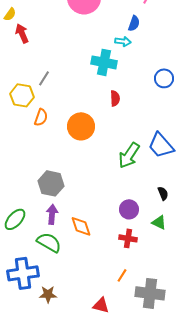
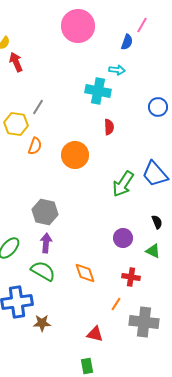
blue semicircle: (134, 23) -> (127, 42), moved
orange diamond: (81, 226) -> (85, 273), moved
red cross: (128, 238) -> (131, 277), moved

